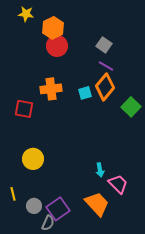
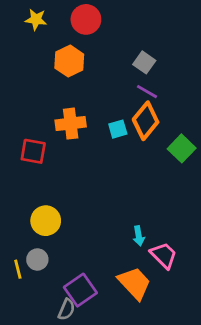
orange hexagon: (53, 28) -> (69, 61), moved
red circle: (57, 46) -> (86, 19), moved
gray circle: (34, 206) -> (37, 260), moved

